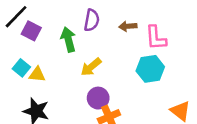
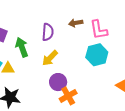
purple semicircle: (92, 20) -> (48, 32), moved
green arrow: (68, 39) -> (22, 47), moved

